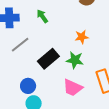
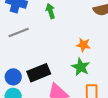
black rectangle: (48, 59) -> (39, 73), moved
green star: (75, 60) -> (81, 67), moved

